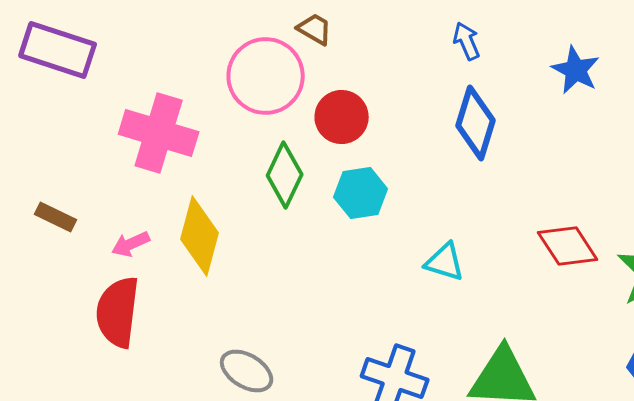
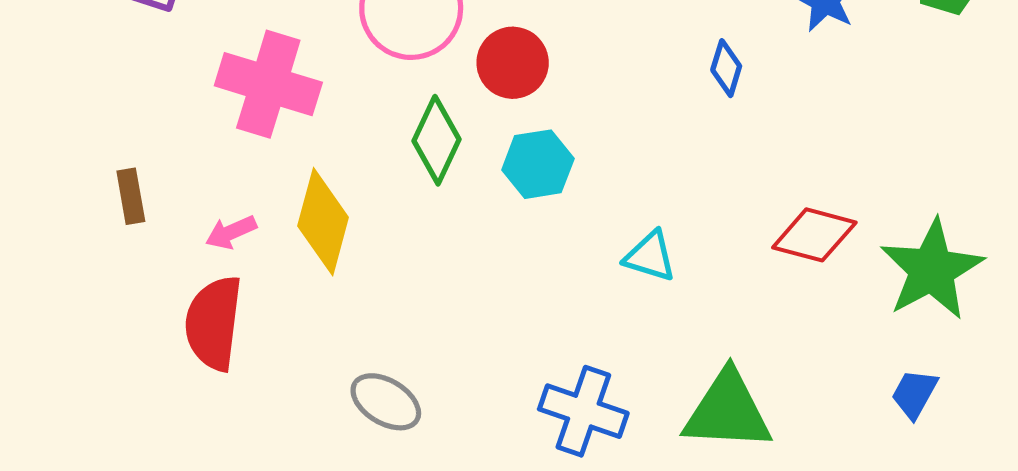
blue diamond: (476, 123) -> (726, 68), moved, size x0.6
brown rectangle: (56, 217) -> (131, 196), turned 54
red diamond: (568, 246) -> (814, 235), turned -42

